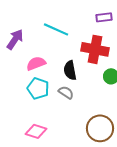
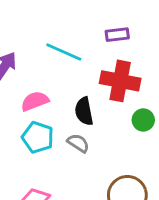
purple rectangle: (104, 17) -> (117, 35), moved

